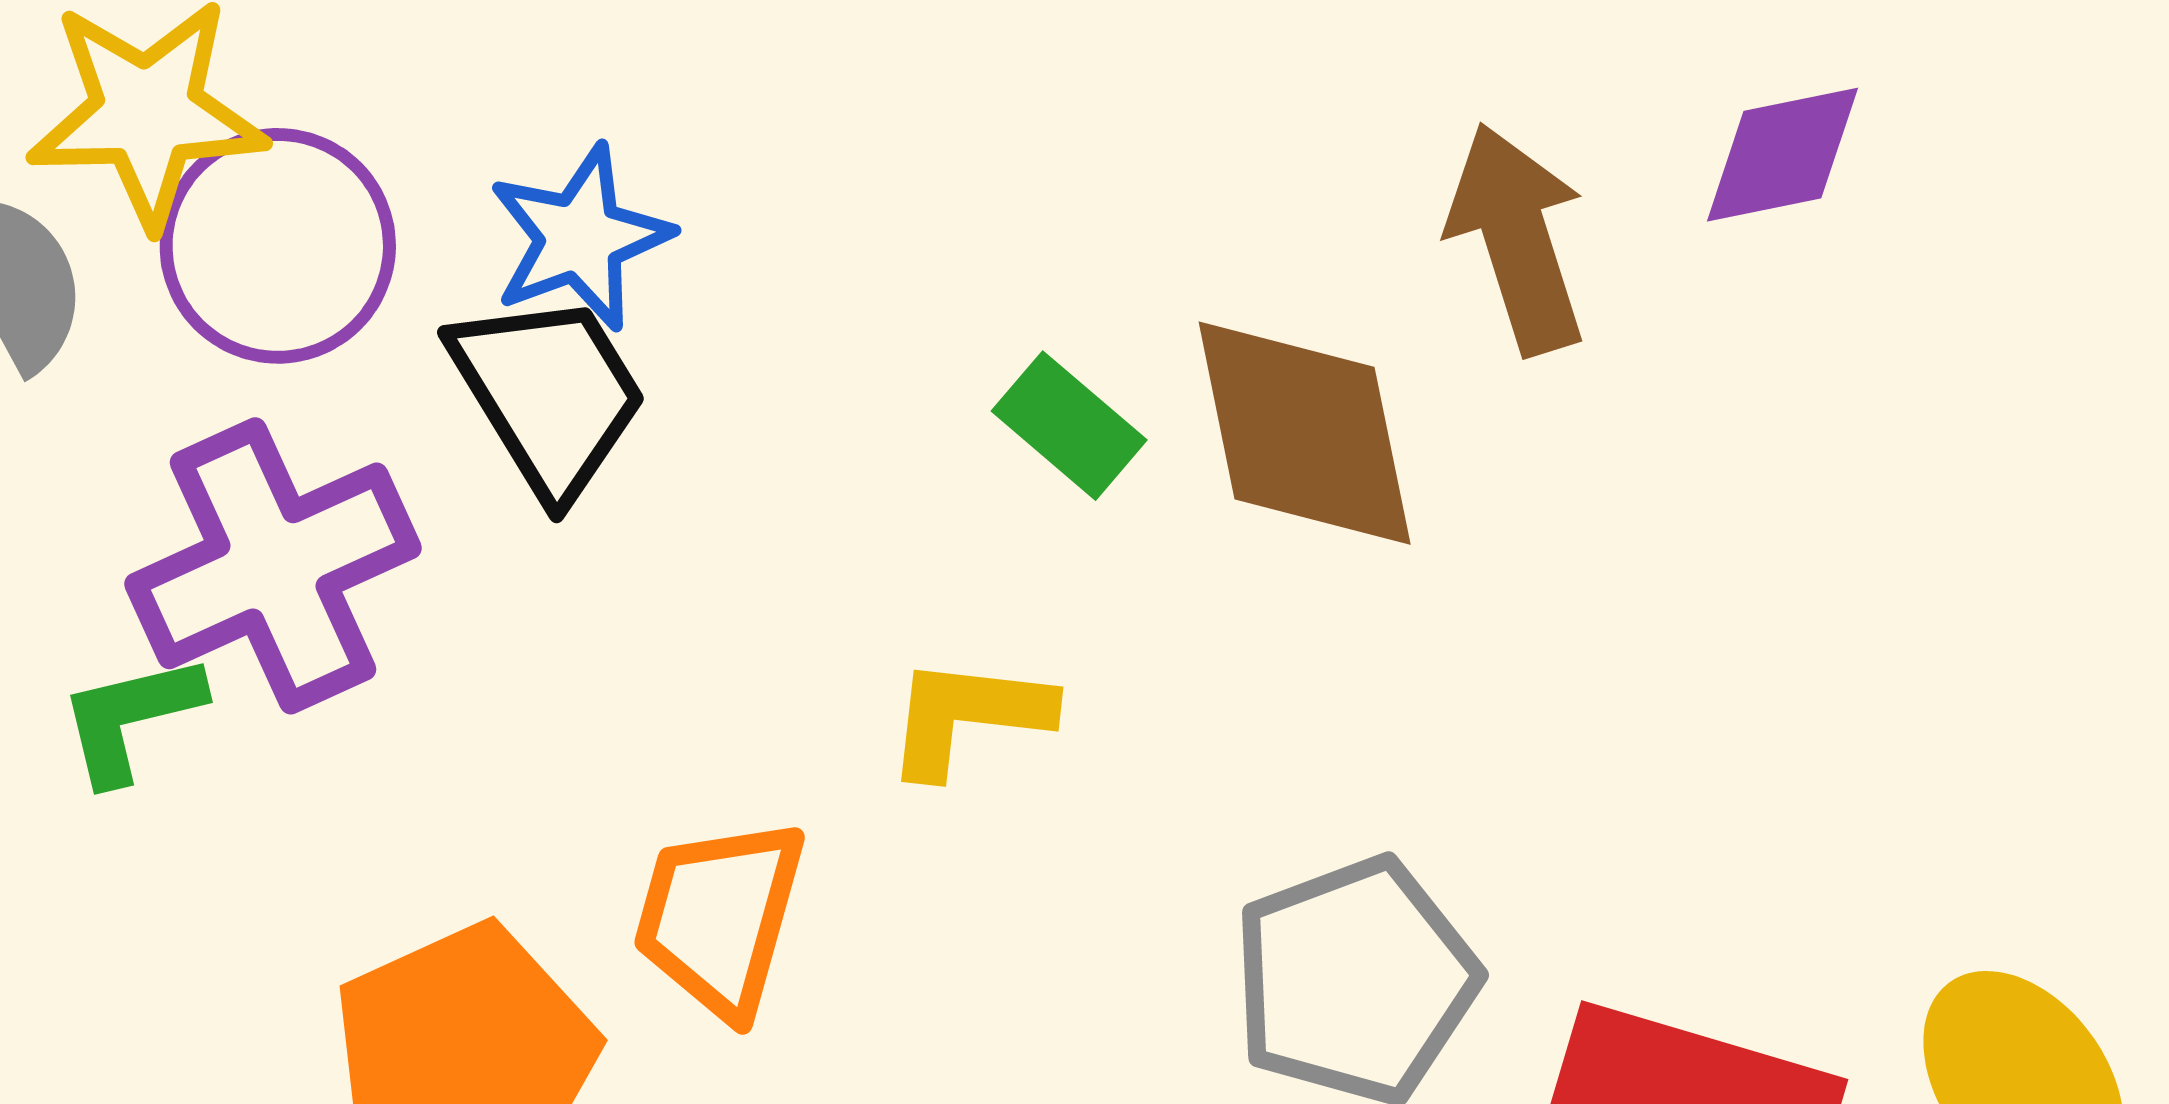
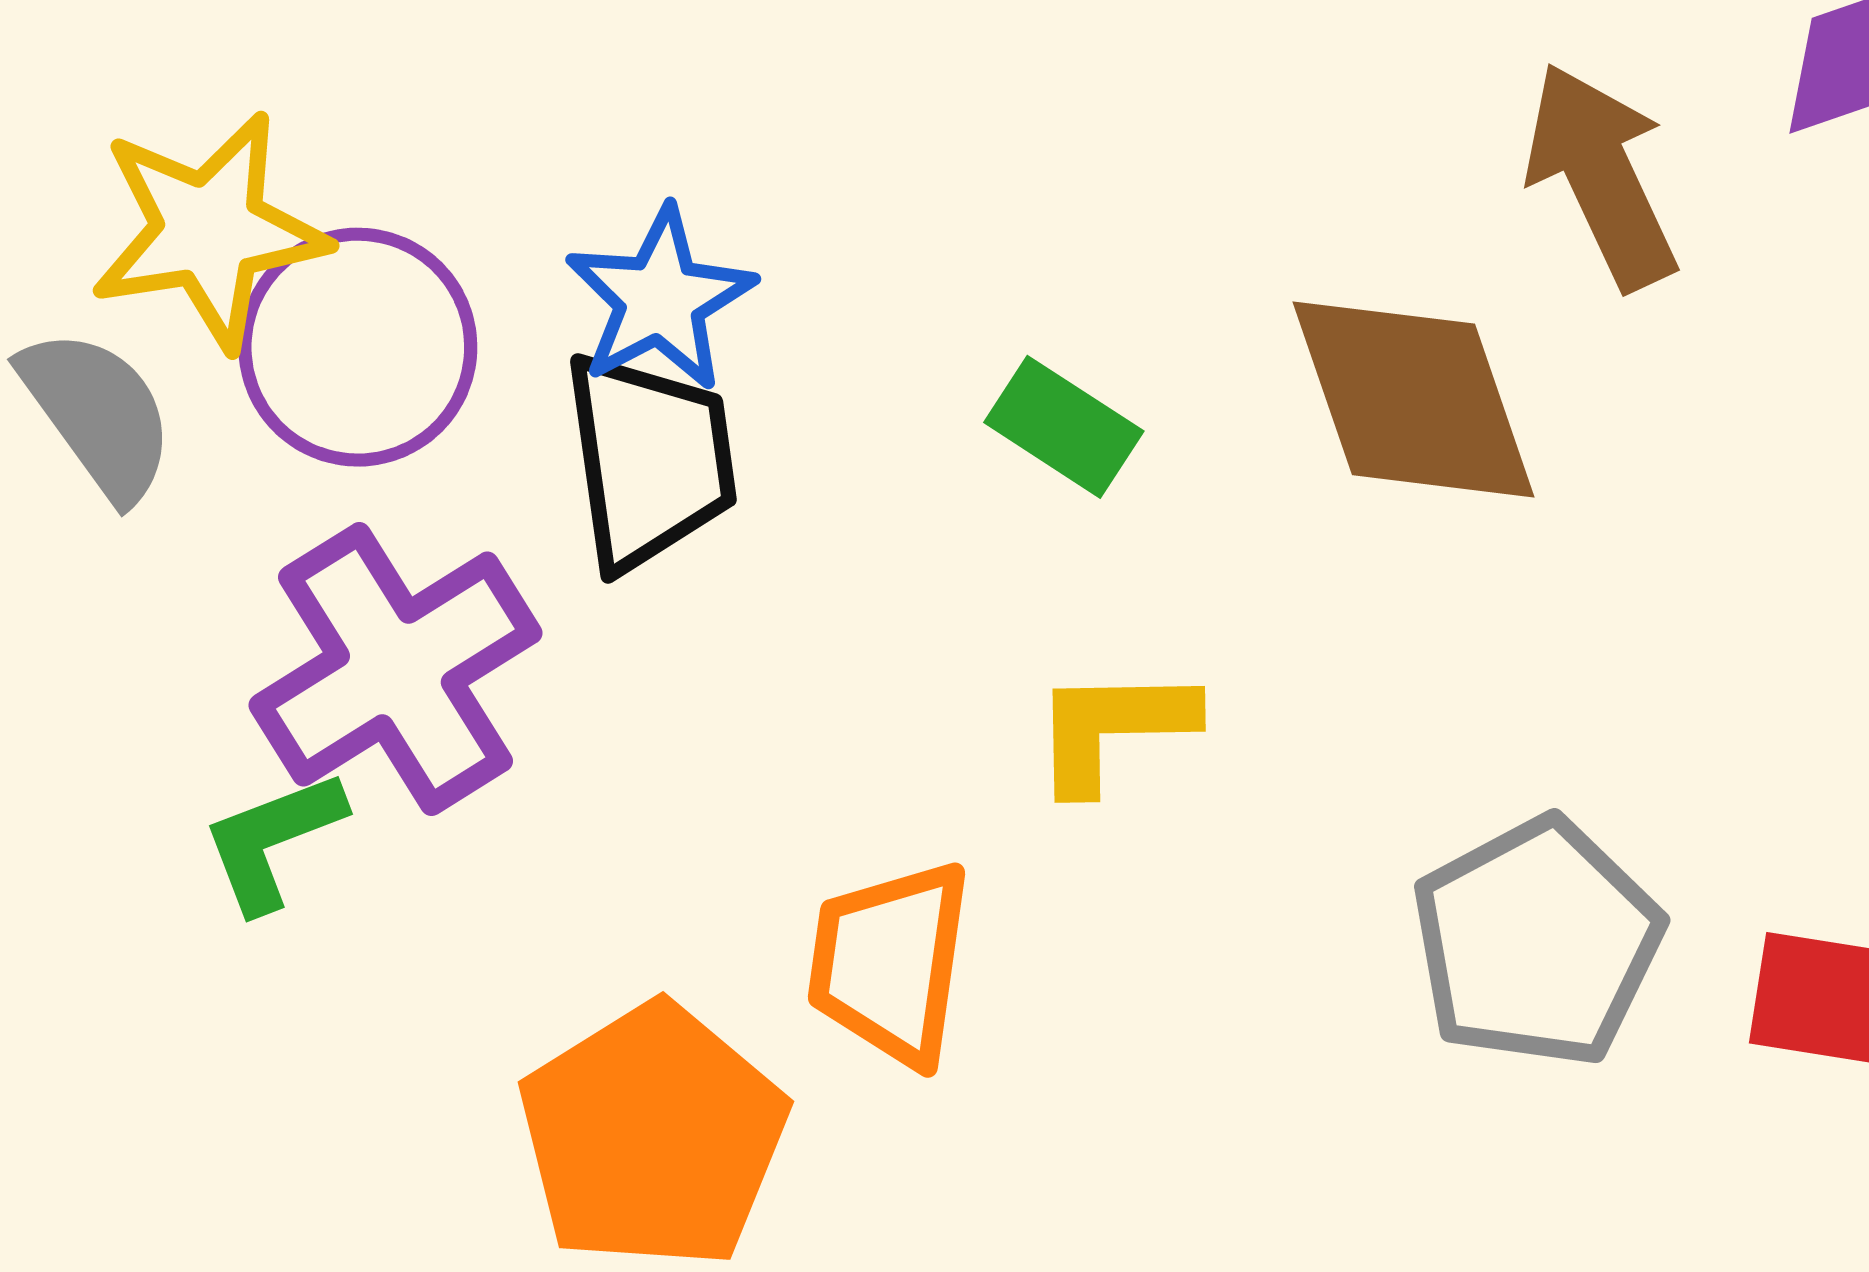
black trapezoid: (549, 395) -> (650, 461), turned 31
green rectangle: (1069, 426) -> (1064, 427), moved

